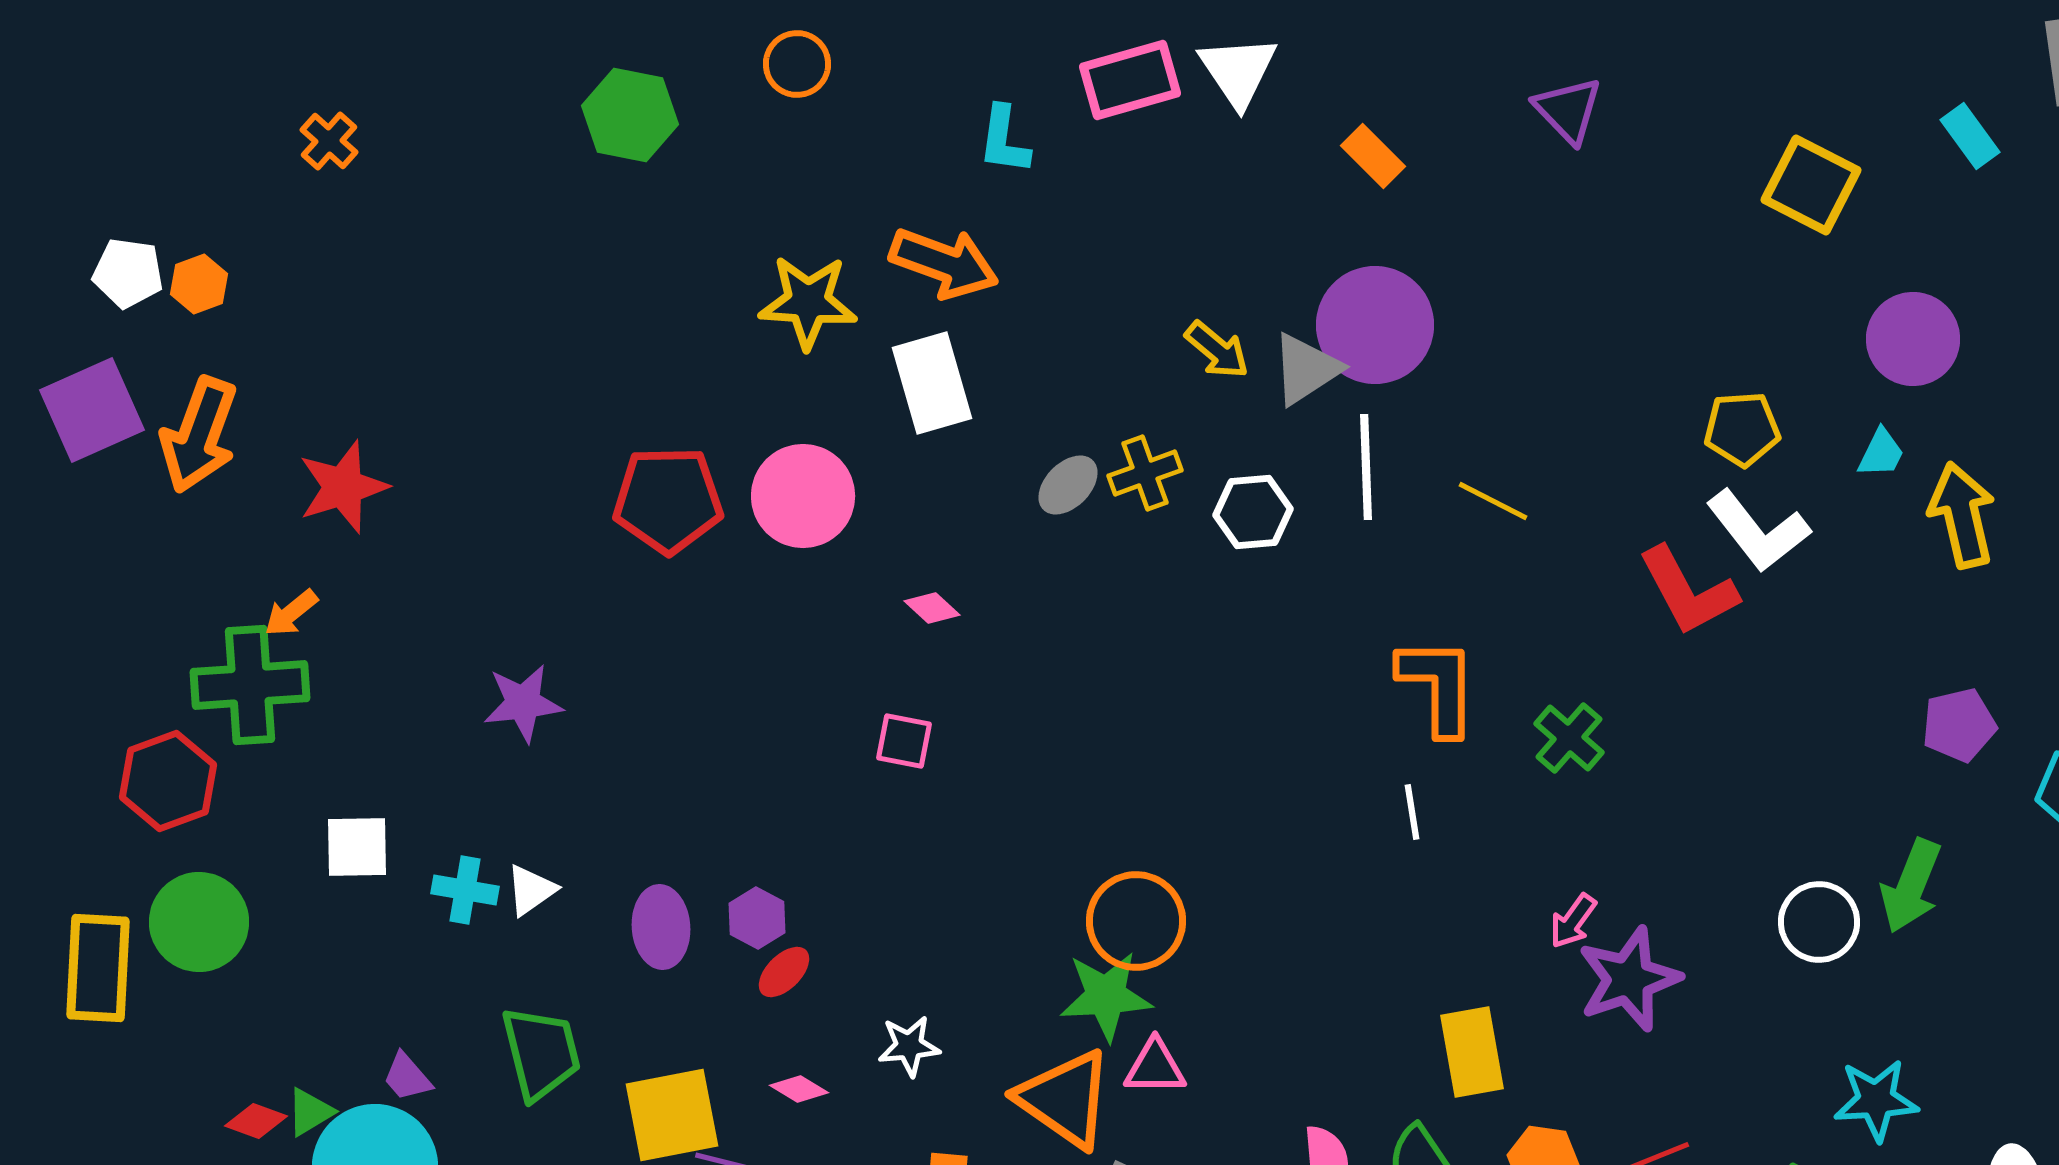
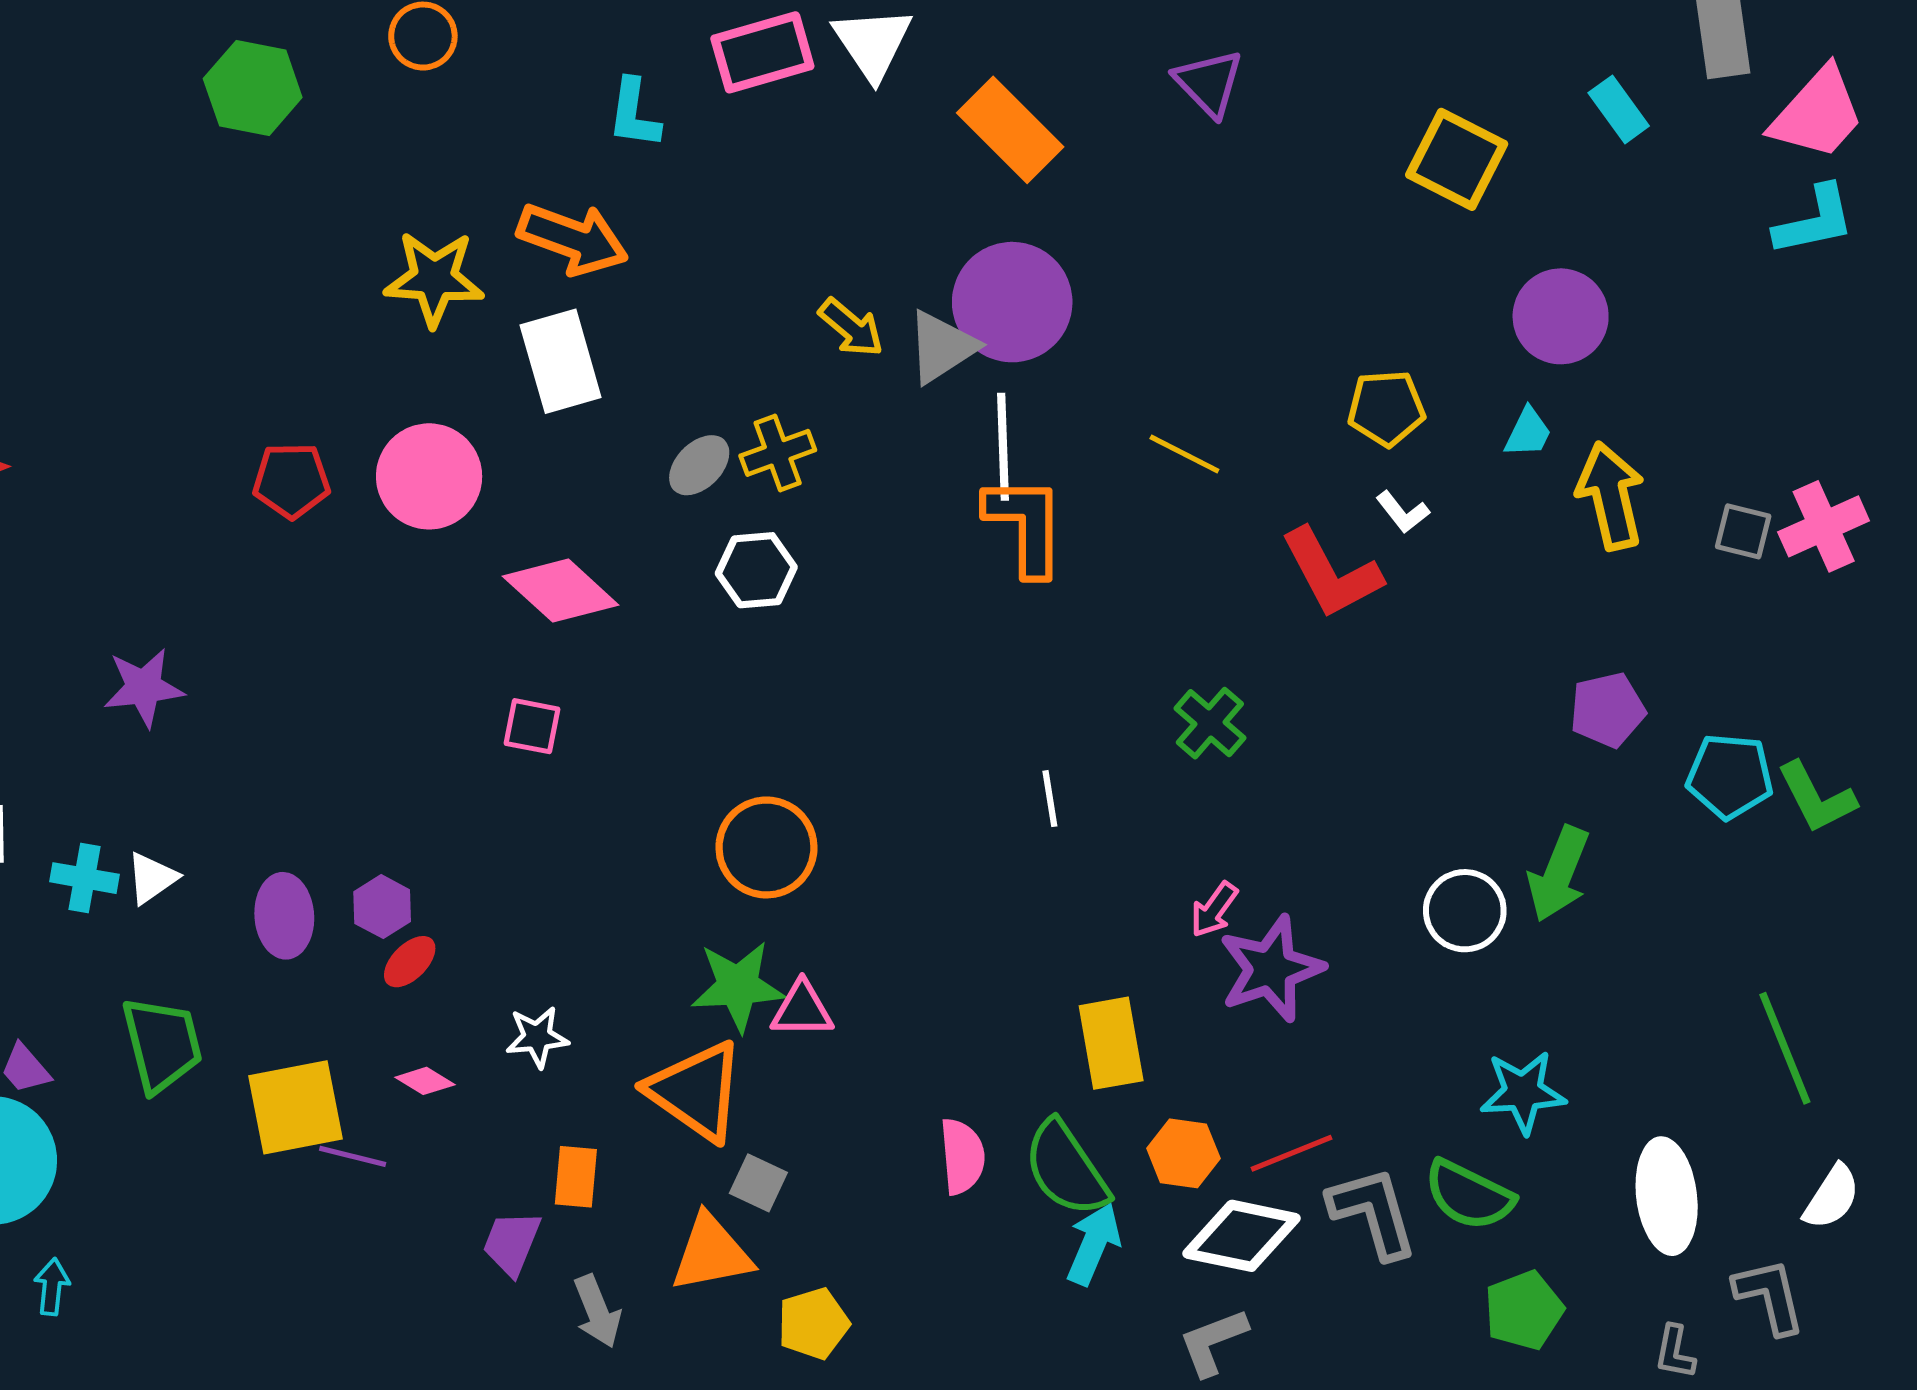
orange rectangle: (1373, 156) -> (1010, 130), size x1.6
red pentagon: (668, 500) -> (291, 480), size x0.7
yellow line: (1493, 501) -> (1184, 454), moved
white hexagon: (1253, 512) -> (756, 570), moved
white L-shape: (1758, 531) -> (1403, 512), size x0.5
pink diamond: (932, 608) -> (561, 591), size x2.0
orange L-shape: (1438, 686) -> (1025, 525), moved
orange circle: (1136, 921) -> (766, 847), moved
pink triangle: (1155, 1067) -> (802, 1010), moved

